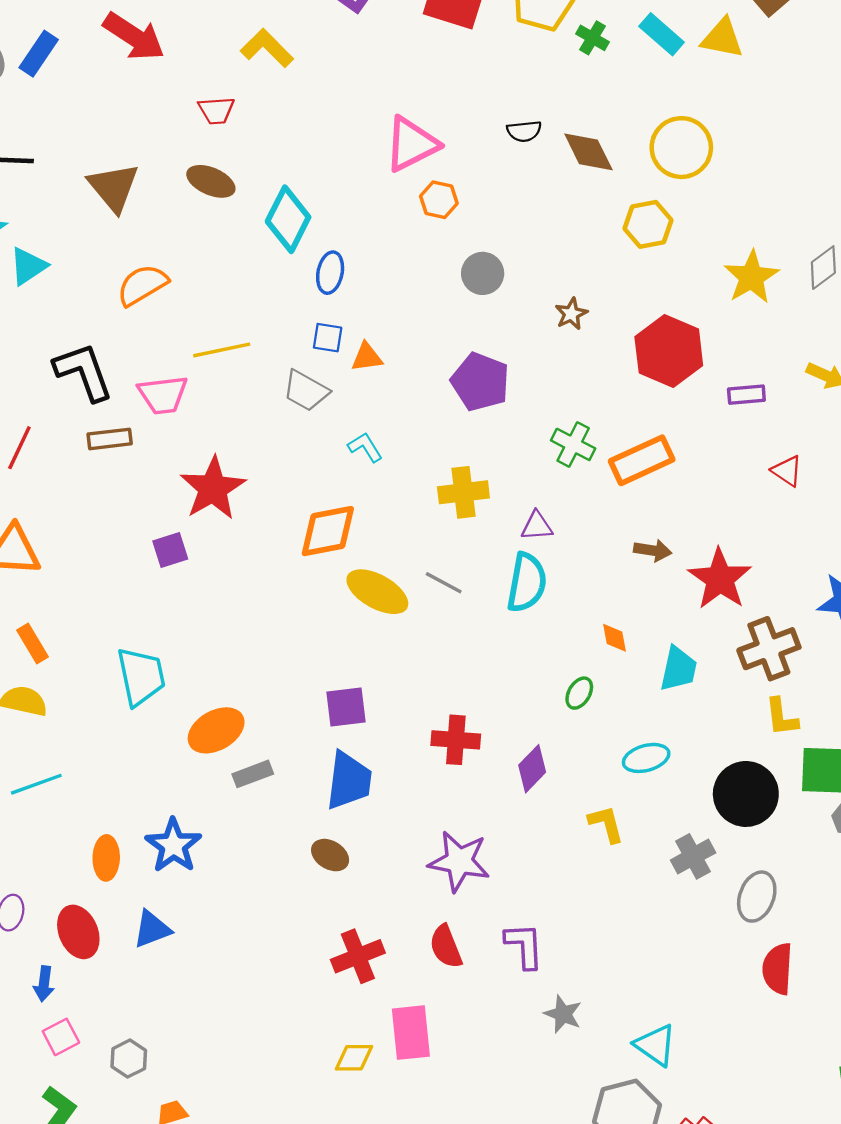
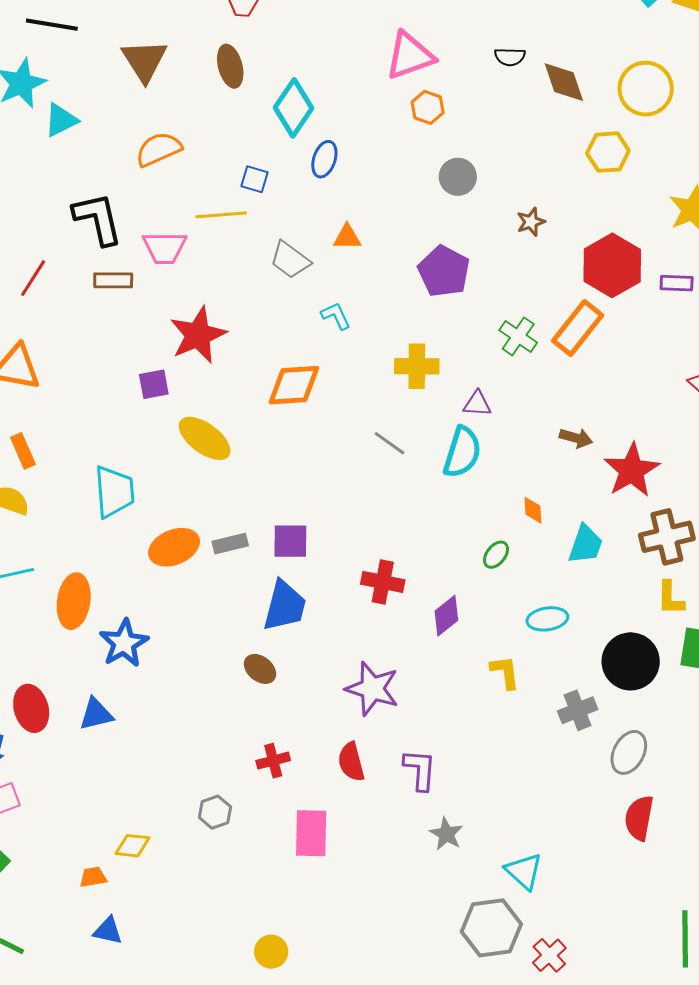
brown ellipse: (211, 181) -> (230, 66), turned 45
blue square: (328, 338) -> (255, 179), moved
purple rectangle: (746, 395) -> (677, 283), moved
orange rectangle: (642, 460) -> (578, 328), moved, turned -34
yellow ellipse: (377, 592) -> (205, 438), moved
gray rectangle: (253, 774) -> (230, 544), moved
orange ellipse: (106, 858) -> (74, 601), moved, size x1.4
red cross: (358, 956) -> (273, 761), size x0.7
yellow diamond: (354, 1058) -> (132, 846), moved
gray hexagon: (129, 1059) -> (215, 812), moved

